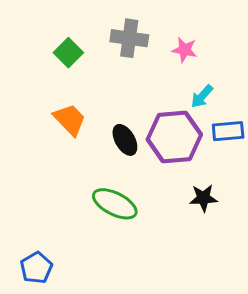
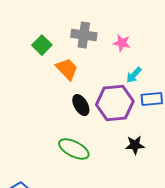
orange trapezoid: (70, 120) -> (67, 69), moved

